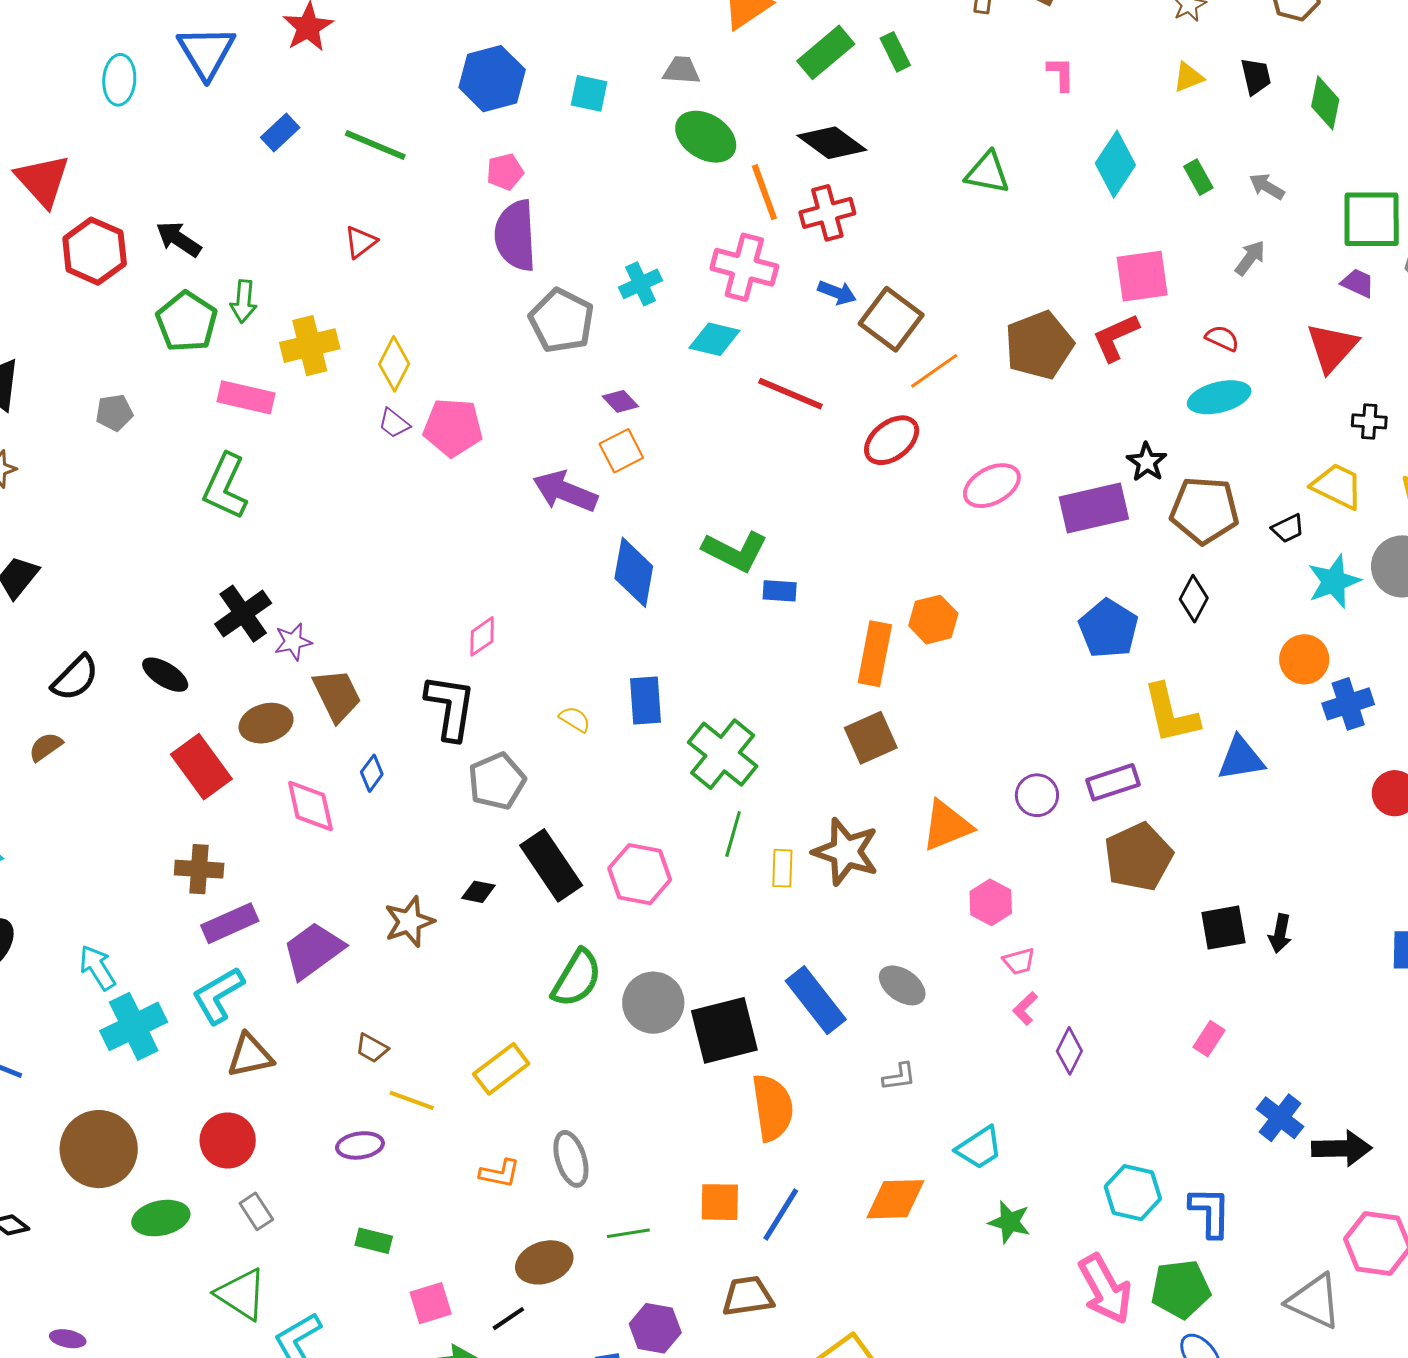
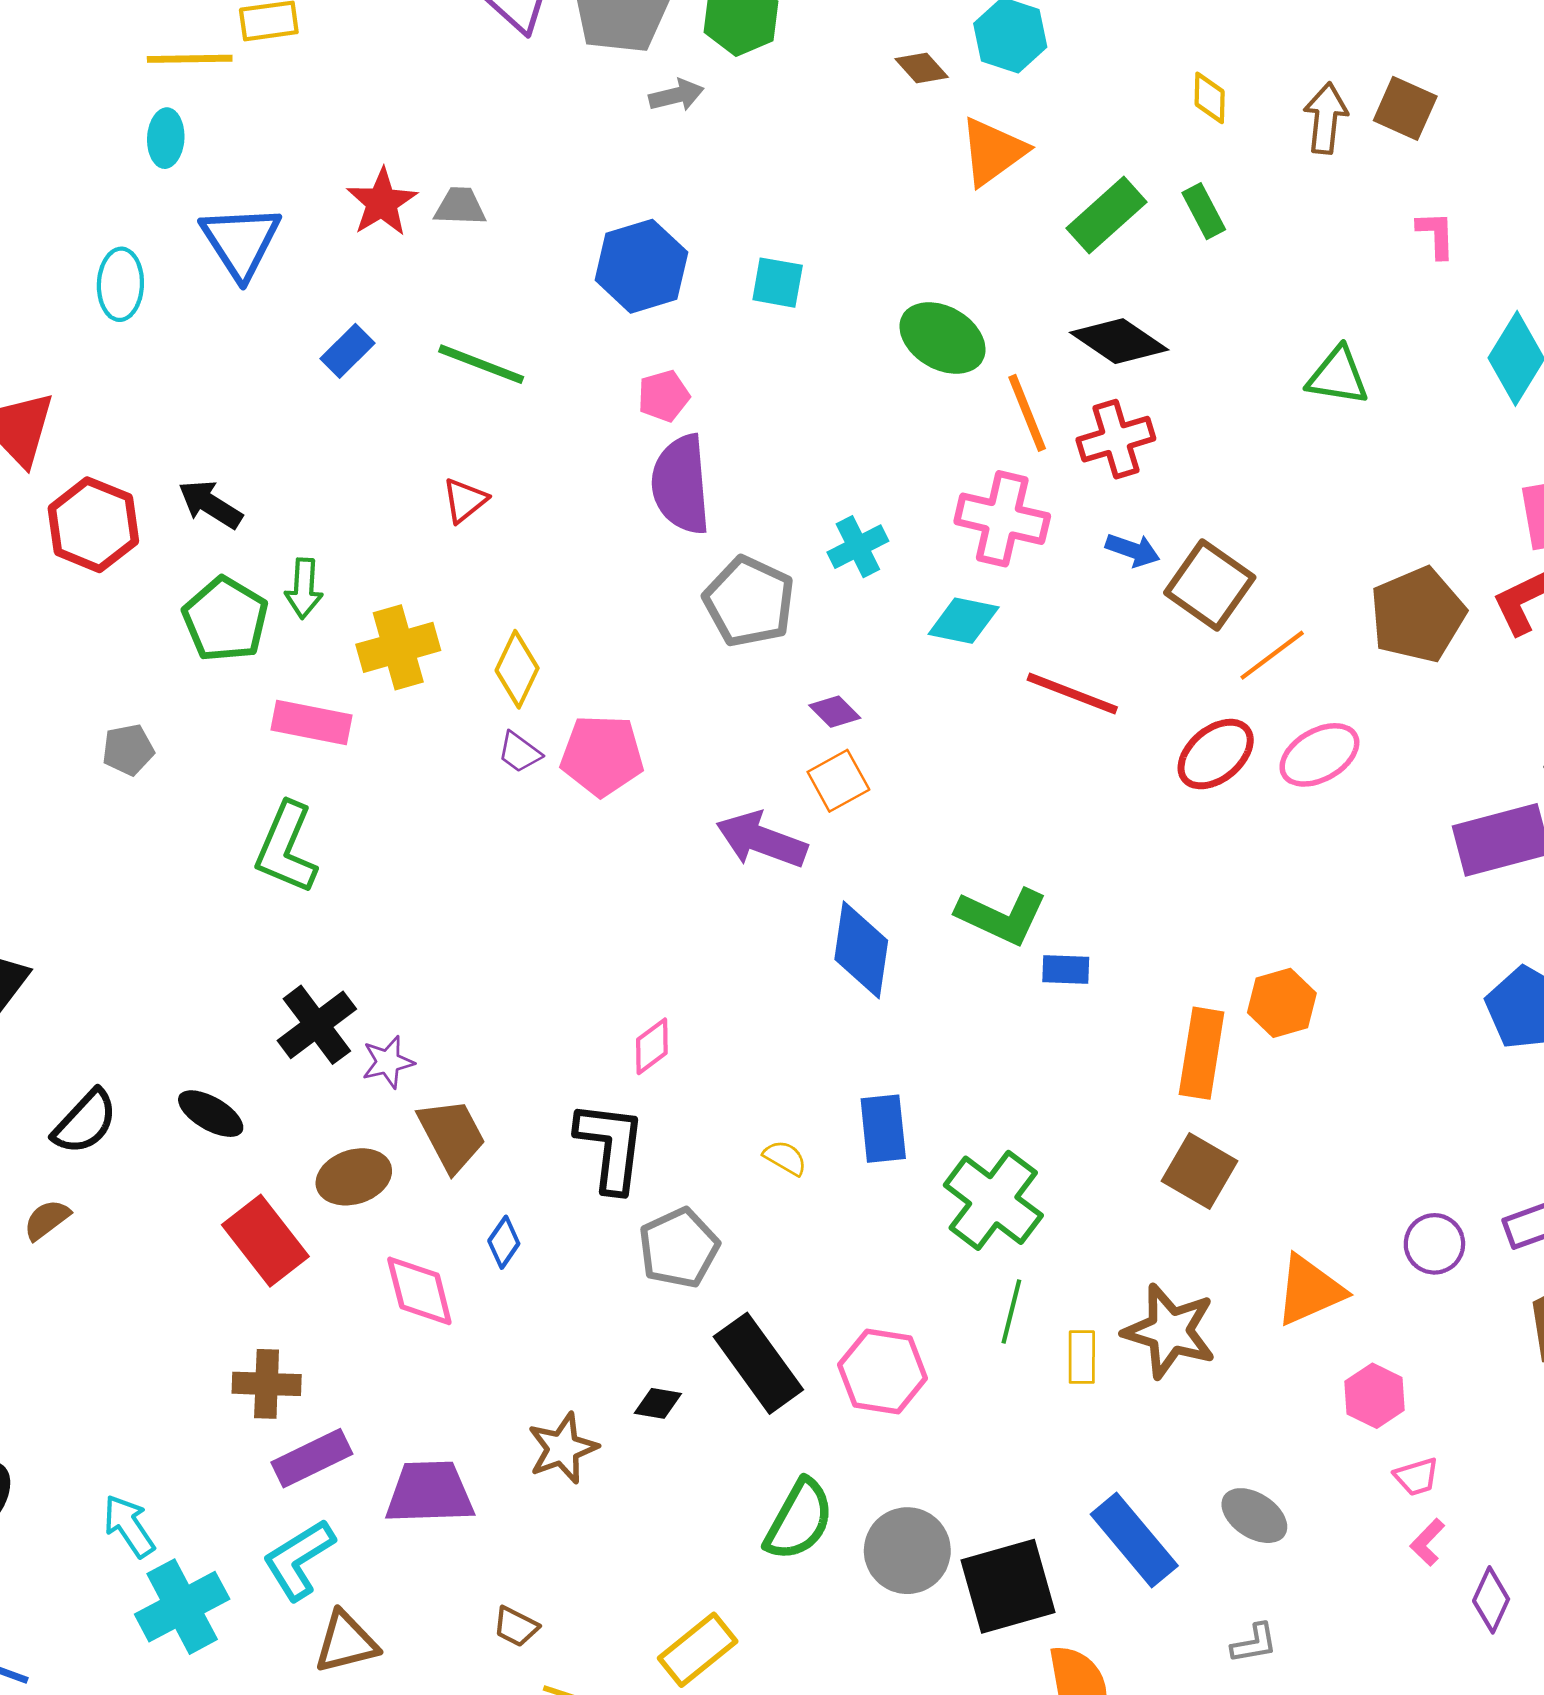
gray trapezoid: (681, 70) -> (460, 206), moved
pink ellipse: (992, 486) -> (1319, 755), moved
brown square: (871, 738) -> (1199, 1171), turned -34
purple trapezoid: (313, 950) -> (430, 1493), turned 36

